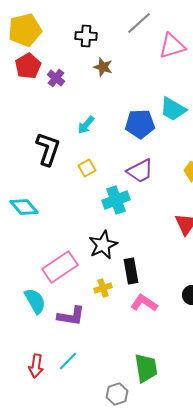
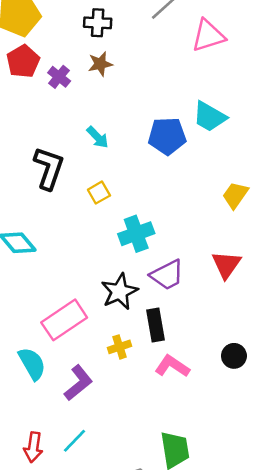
brown star: (103, 67) -> (100, 64), moved, turned -30
cyan arrow: (86, 125) -> (98, 137), turned -84
purple trapezoid: (140, 171) -> (167, 275), moved
purple L-shape: (71, 316) -> (78, 383), turned -48

